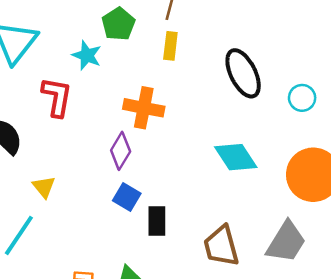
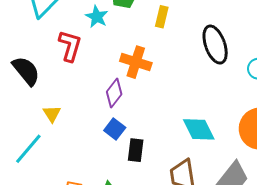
cyan diamond: (236, 157) -> (199, 129), moved

